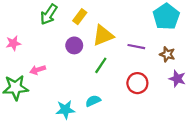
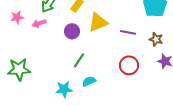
pink star: (13, 43) -> (17, 17), moved
green line: (101, 65) -> (79, 60), moved
pink arrow: (38, 70) -> (39, 23), moved

